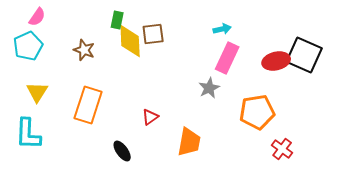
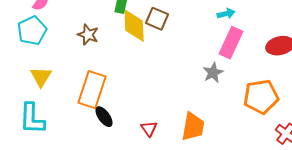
brown square: (153, 34) -> (157, 19), turned 30
red triangle: (150, 117) -> (149, 129), moved, turned -30
black ellipse: (122, 151) -> (104, 117), moved

